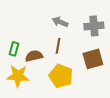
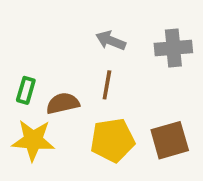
brown square: (93, 59) -> (170, 140), moved
yellow pentagon: (61, 76) -> (113, 140), turned -30

